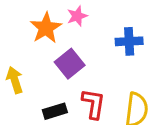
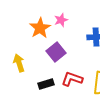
red L-shape: (93, 104) -> (72, 79), turned -80

